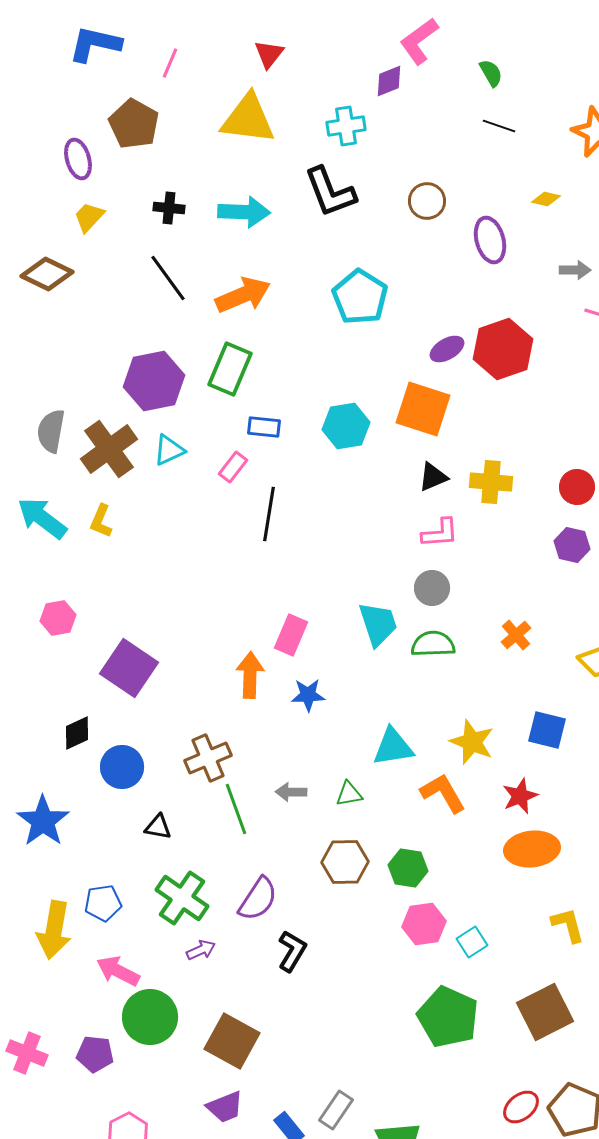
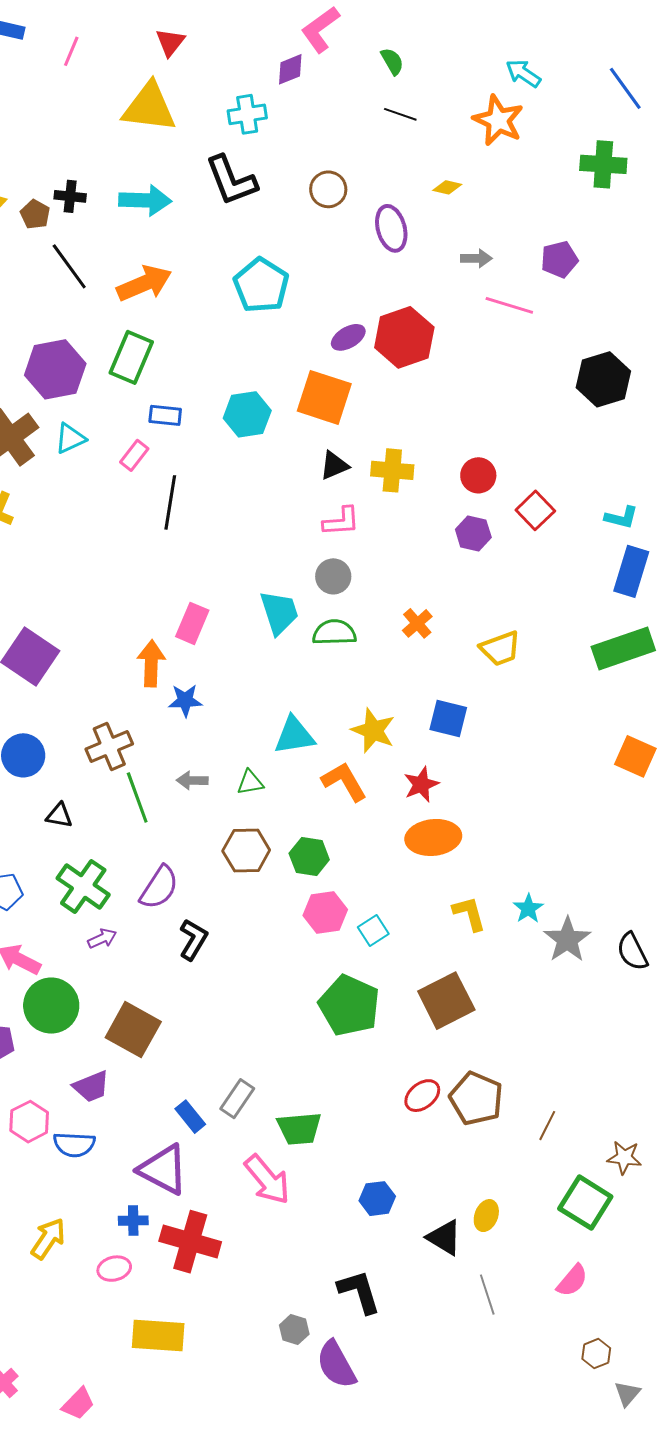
brown pentagon: (134, 124) -> (35, 214), moved, size x0.6
blue star: (308, 695) -> (185, 700), moved
purple trapezoid: (225, 1107) -> (91, 1087), moved

